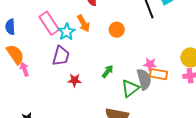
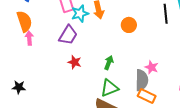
green arrow: (108, 71) -> (109, 63), turned -32
orange rectangle: (159, 74) -> (147, 96), moved
green triangle: (130, 88) -> (109, 88), moved

